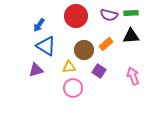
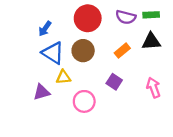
brown circle: (84, 50) -> (83, 51), moved
yellow triangle: (69, 67) -> (63, 77), moved
purple triangle: (36, 70) -> (41, 92), moved

